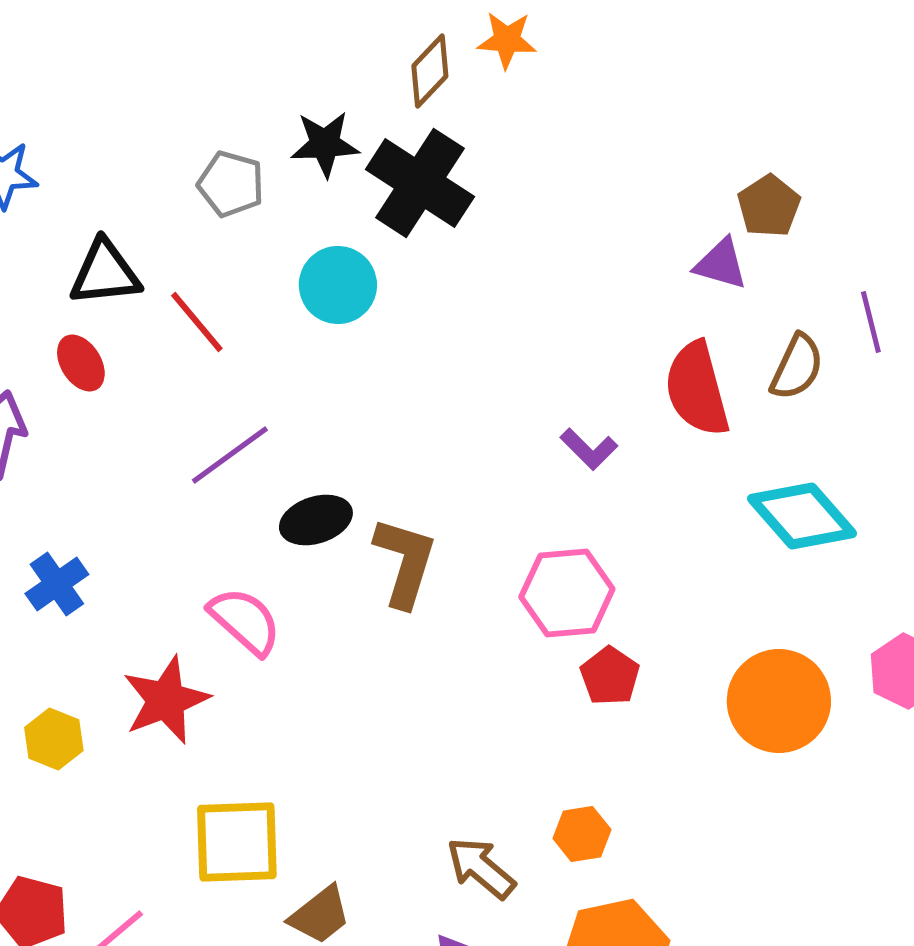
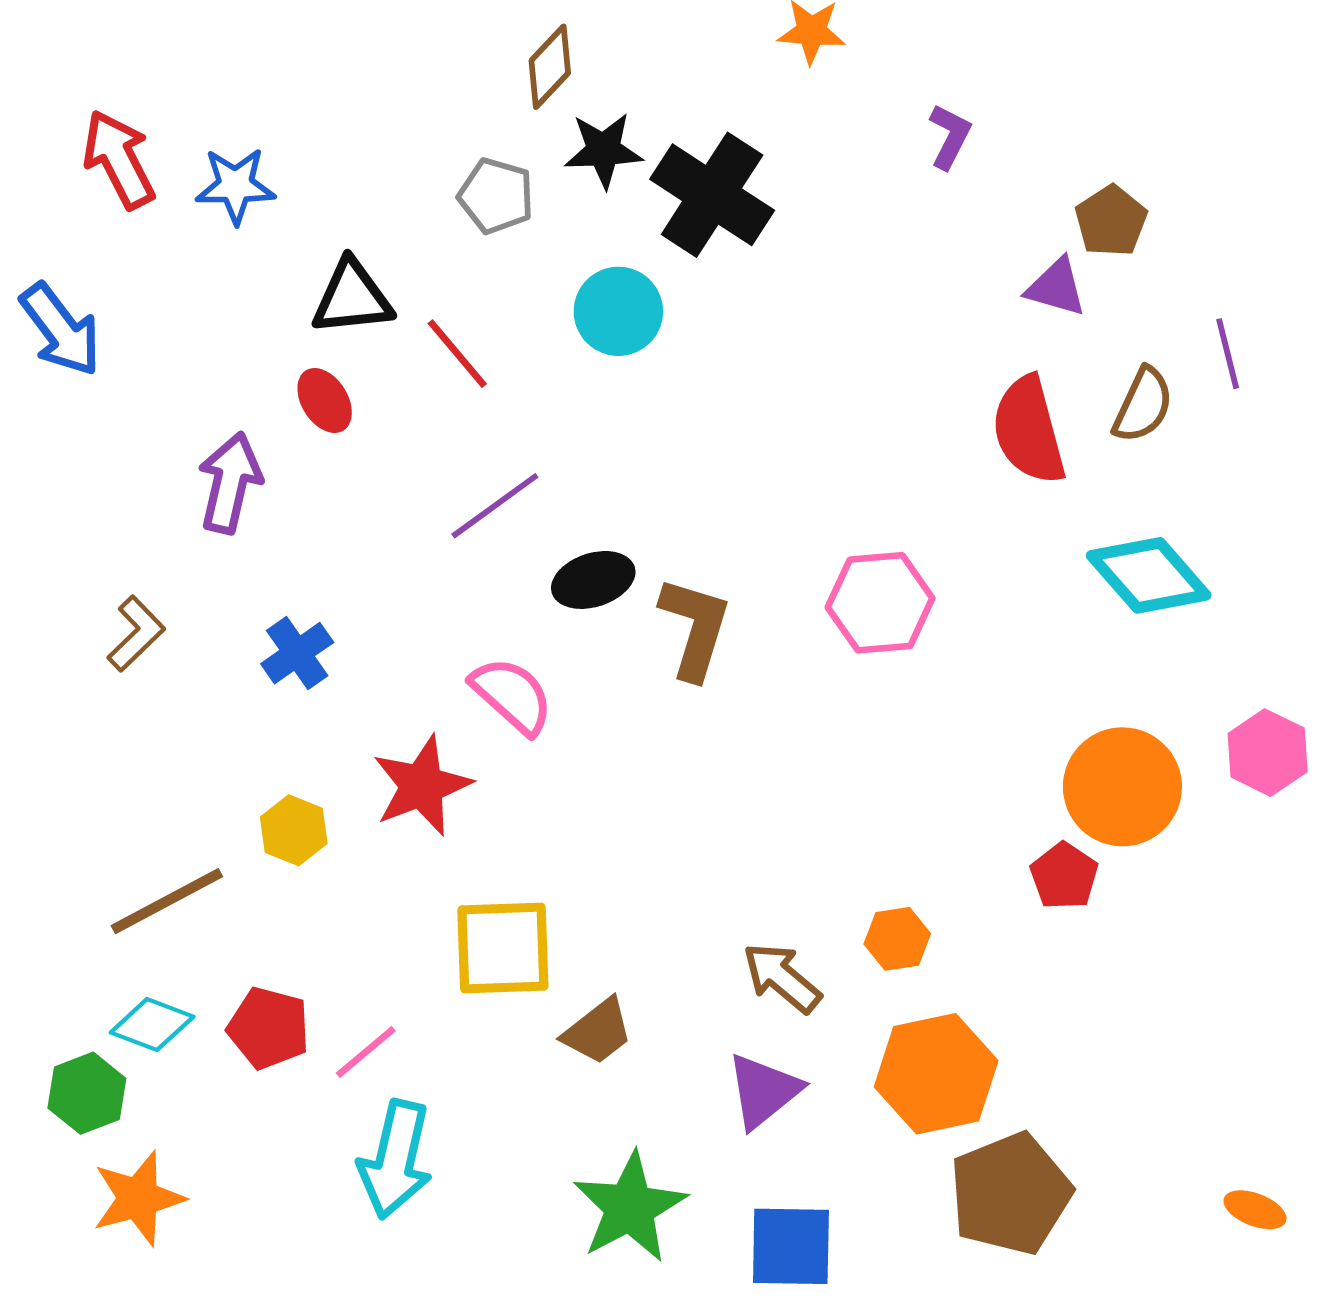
brown diamond: (430, 71) -> (550, 67), moved
purple L-shape: (589, 449) -> (950, 136), moved, turned -108
pink hexagon: (567, 593) -> (880, 603), moved
red pentagon: (610, 676) -> (1064, 876), moved

